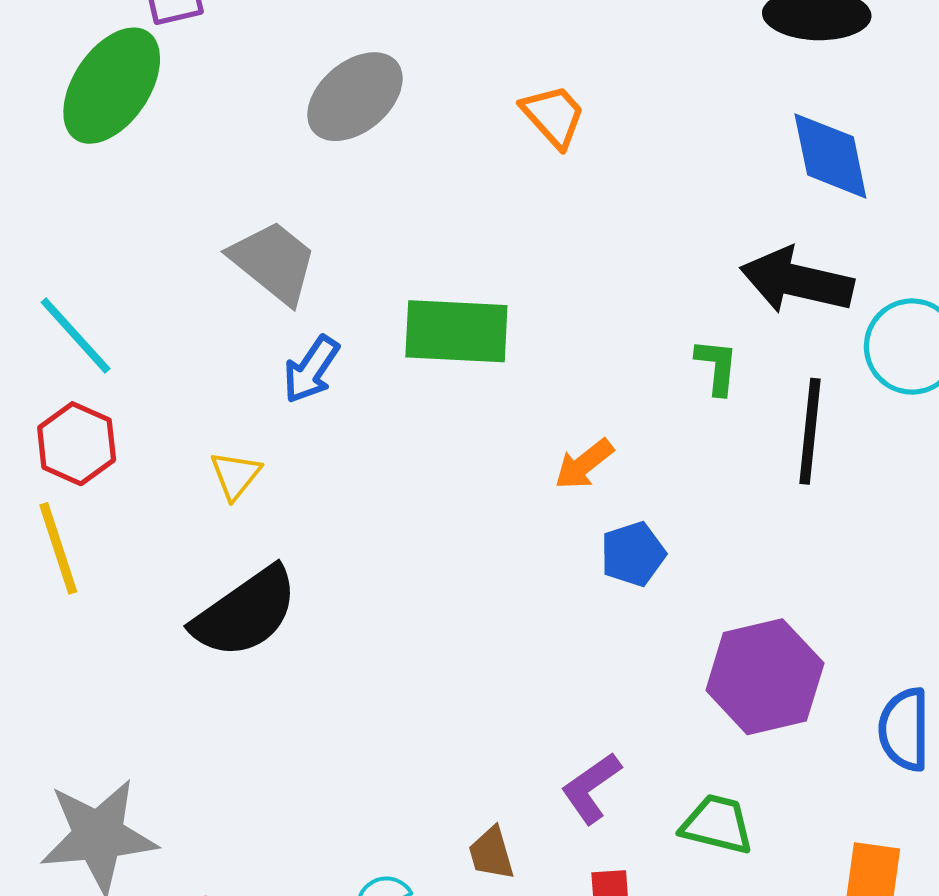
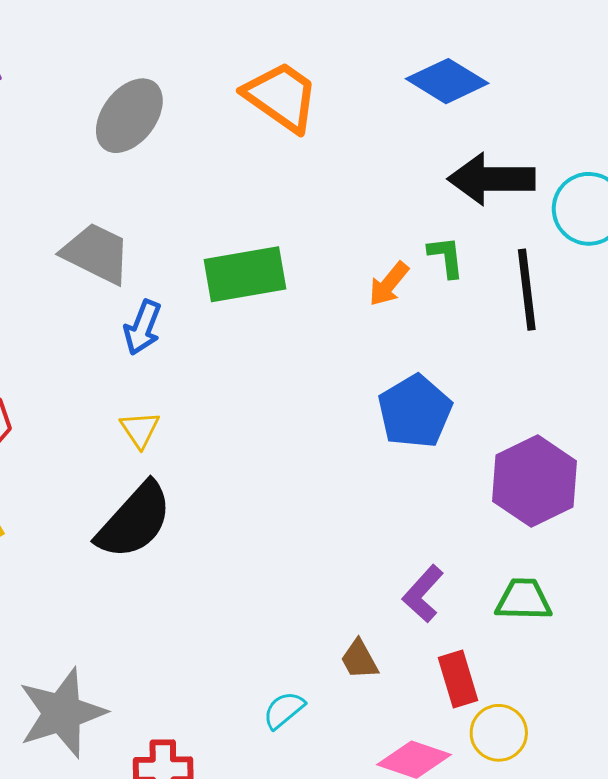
orange trapezoid: (553, 116) -> (281, 97), size x1.5
blue diamond: (830, 156) -> (447, 81), moved, turned -34
orange arrow: (584, 464) -> (389, 284), moved
yellow triangle: (235, 475) -> (140, 429), moved
blue pentagon: (633, 554) -> (415, 411), size x1.5

